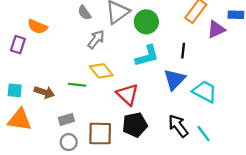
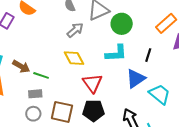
green line: (77, 85) -> (41, 75), moved

